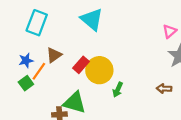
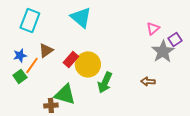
green arrow: (118, 90) -> (105, 82), size x1.5

